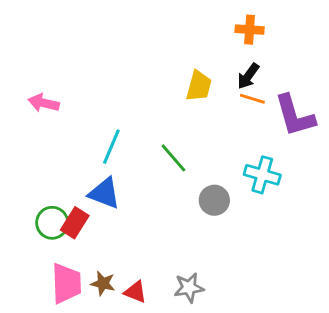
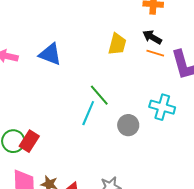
black arrow: (248, 76) -> (152, 37), turned 84
cyan line: (111, 147) -> (88, 113), moved
blue triangle: (104, 193) -> (50, 54), moved

